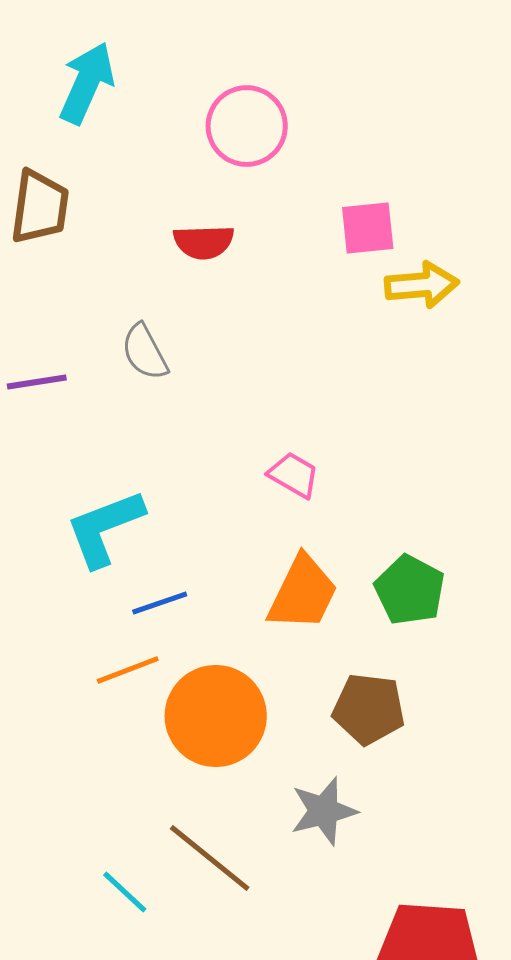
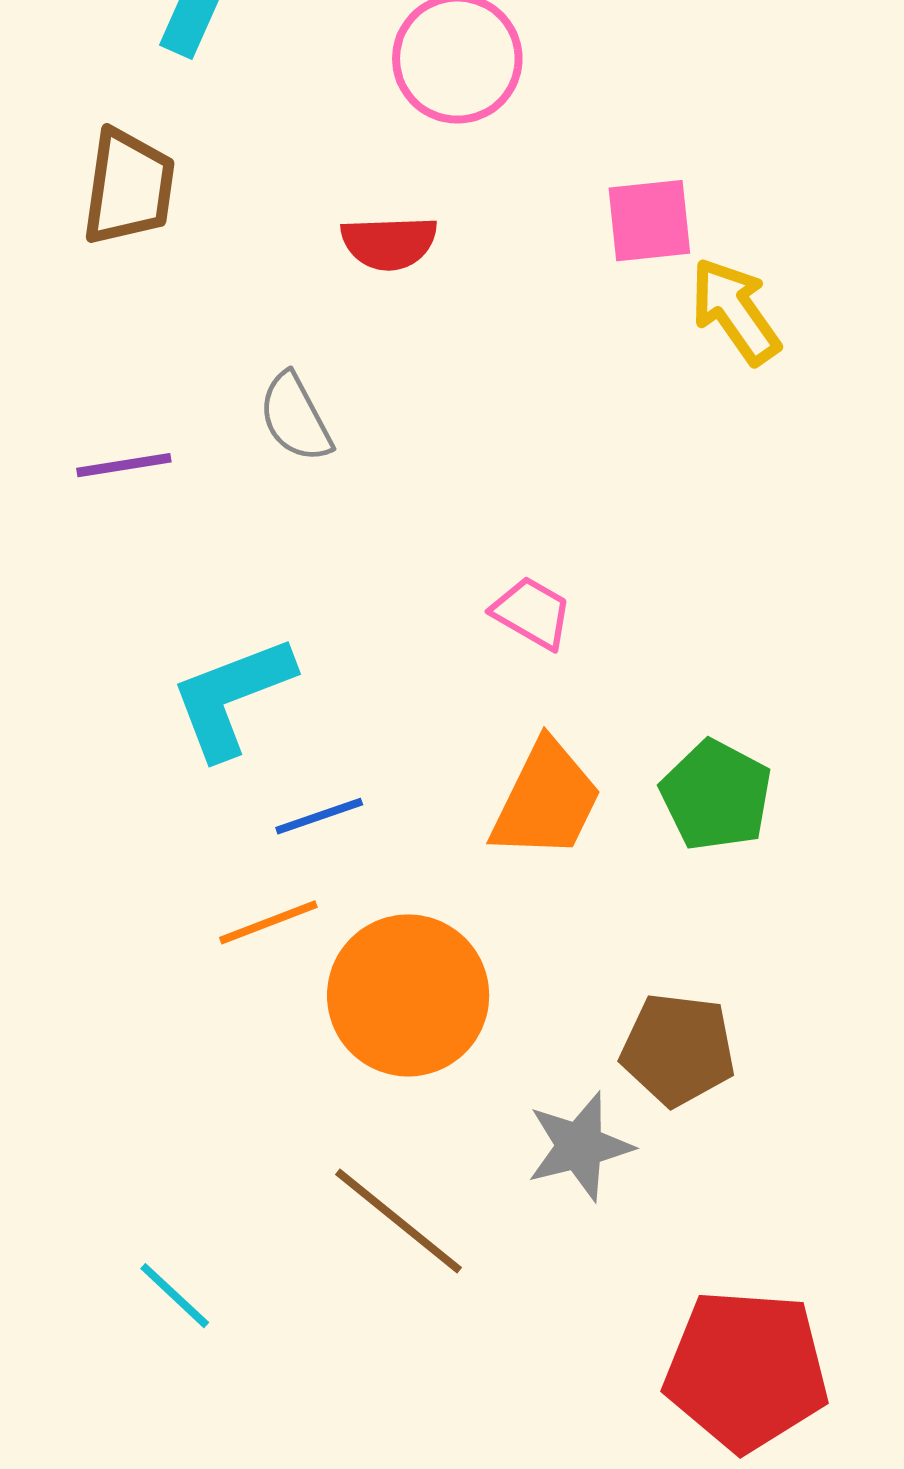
yellow arrow: (422, 285) -> (735, 311), turned -120
brown pentagon: (369, 709) -> (678, 1049), moved
cyan line: (125, 892) -> (175, 1296), moved

